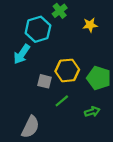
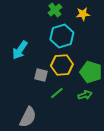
yellow star: (90, 25) -> (83, 14), moved
cyan hexagon: (38, 29) -> (62, 36), moved
green arrow: (92, 112) -> (85, 95), moved

